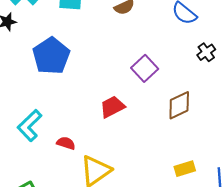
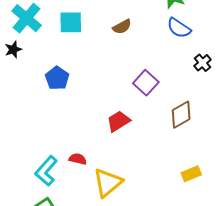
blue pentagon: (51, 56) -> (57, 78), size x0.7
cyan L-shape: (30, 125) -> (46, 171), moved

